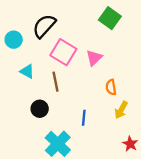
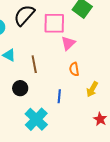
pink square: (63, 52) -> (54, 23), moved, turned -30
orange semicircle: (111, 87) -> (74, 69), moved

